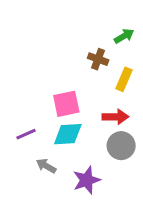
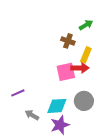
pink square: (66, 104) -> (66, 72), moved
red arrow: (115, 117) -> (80, 68), moved
cyan diamond: (68, 134) -> (57, 106), moved

